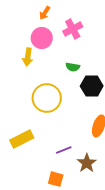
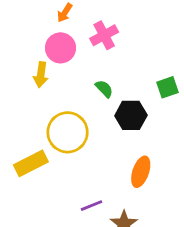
green semicircle: (73, 67) -> (104, 89), turned -144
yellow rectangle: (22, 139) -> (31, 163), moved

